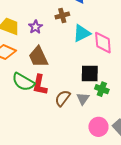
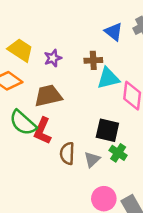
brown cross: (62, 15) -> (93, 60), moved
brown trapezoid: (38, 57) -> (48, 96), turned 90
brown semicircle: (63, 98) -> (67, 153), turned -48

